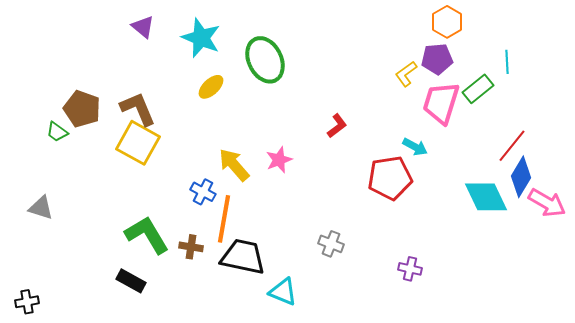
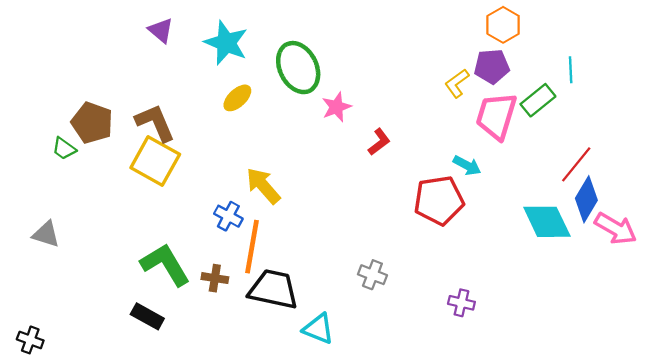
pink star: (279, 160) -> (336, 107), moved
black cross: (27, 302) -> (30, 340), turned 30

